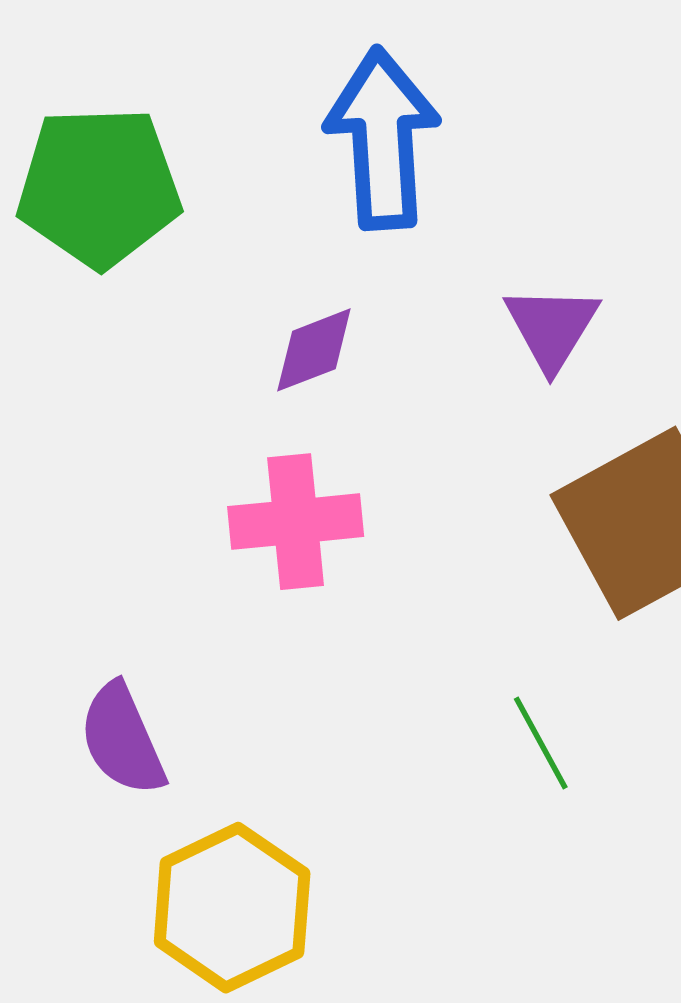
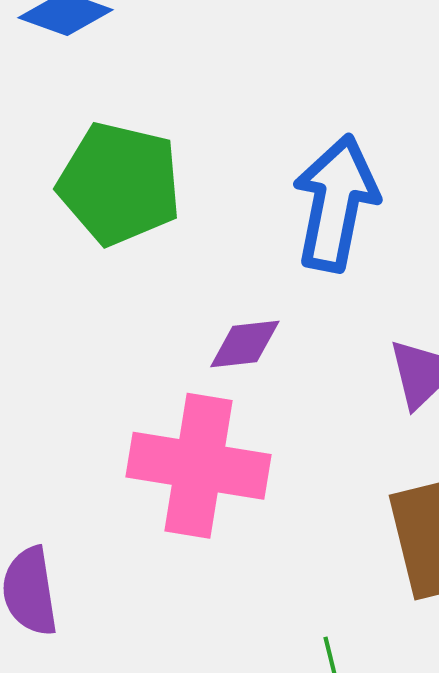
pink cross: (296, 522) -> (198, 466), size x1.4

